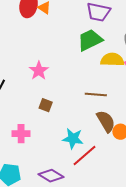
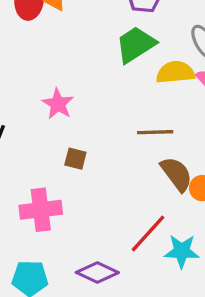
pink cross: (21, 134) -> (41, 210), size x1.4
cyan star: (73, 139) -> (182, 251), moved

